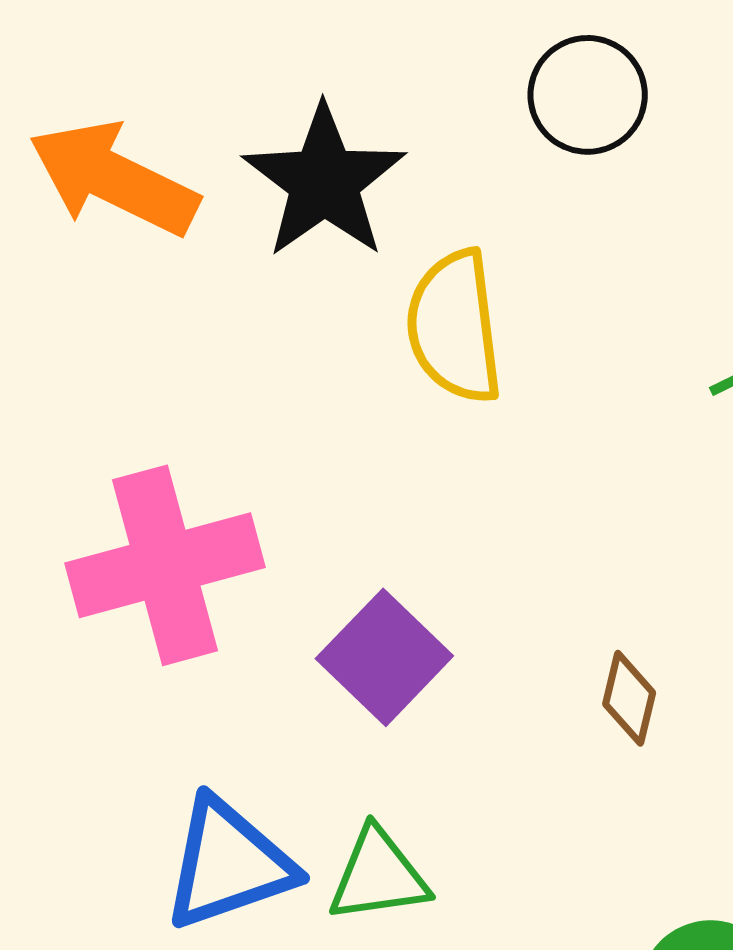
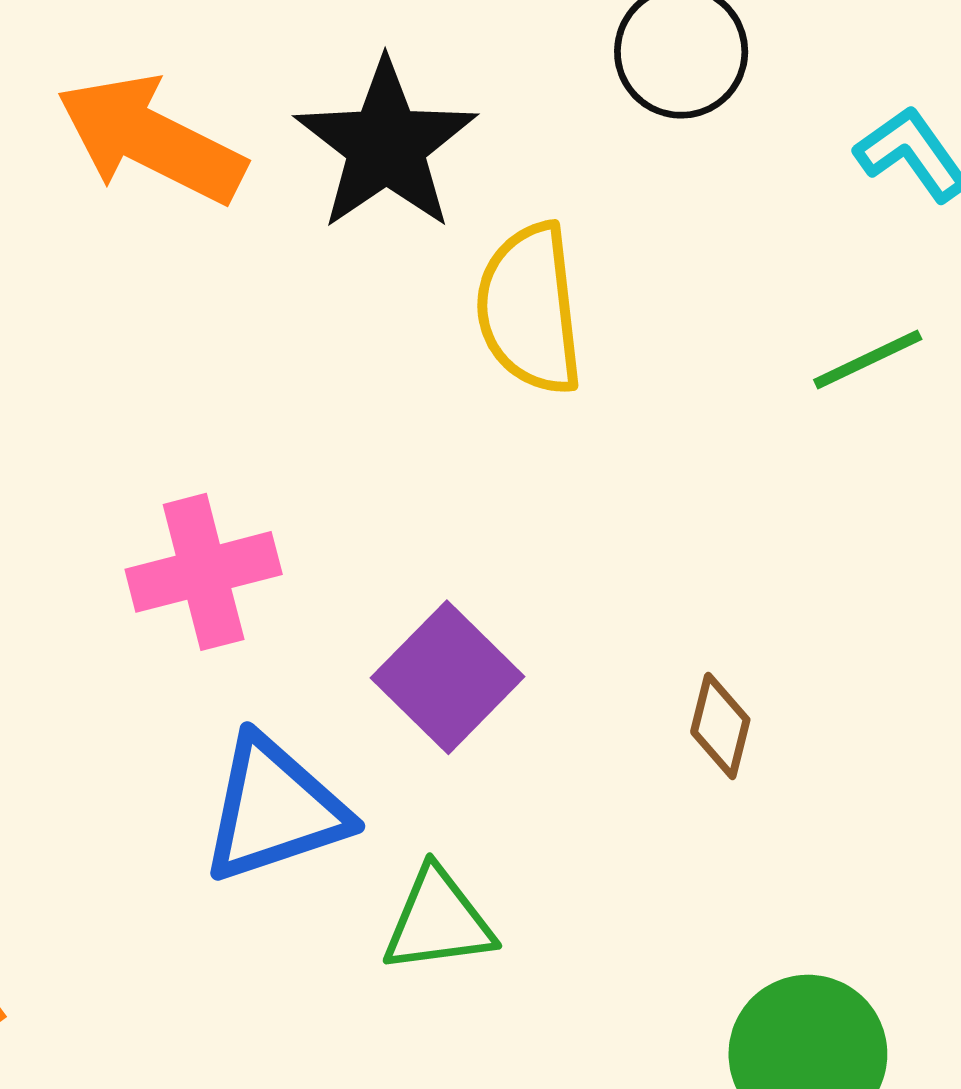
pink cross: (165, 565) -> (204, 572), size x0.7
blue triangle: (229, 864) -> (274, 809), moved

